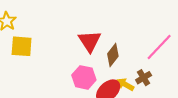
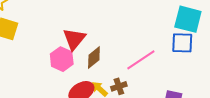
pink hexagon: (84, 77) -> (62, 59), moved

